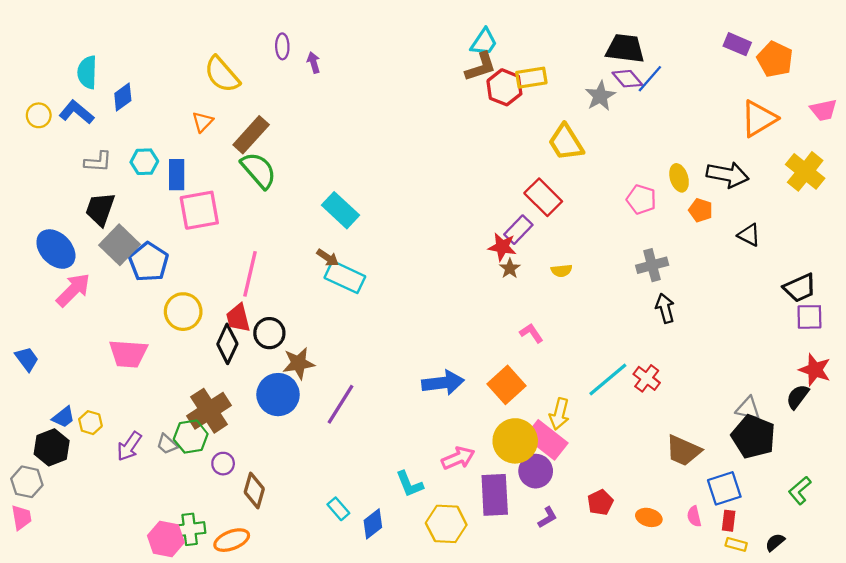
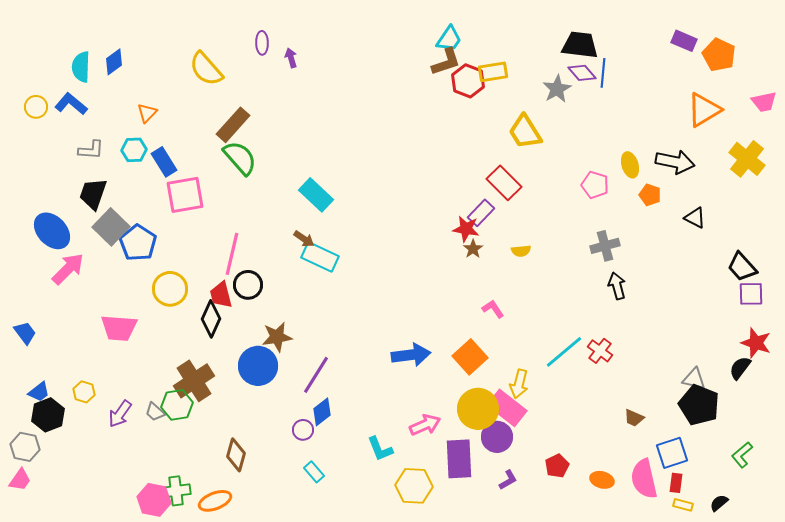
blue line: (650, 79) -> (603, 73), turned -36
blue diamond: (123, 97) -> (114, 62), moved
orange triangle: (203, 122) -> (147, 113), moved
blue rectangle: (177, 175) -> (164, 162), turned -32
black trapezoid: (800, 288) -> (742, 267), turned 72
black circle: (269, 333) -> (248, 285), moved
blue trapezoid: (63, 417) -> (39, 392), moved
brown trapezoid: (683, 451) -> (634, 418), size x0.6
purple circle: (223, 464) -> (303, 430), moved
pink semicircle: (694, 516) -> (644, 479), size x2.0
pink trapezoid: (21, 517) -> (20, 480), turned 45
blue diamond: (373, 524) -> (322, 412), moved

